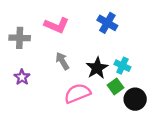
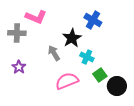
pink L-shape: (57, 25) -> (36, 17), moved
cyan cross: (122, 66) -> (87, 57), moved
black star: (97, 68) -> (72, 38), moved

